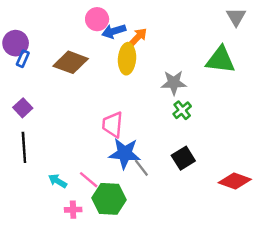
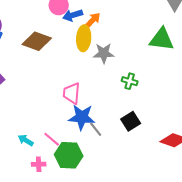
gray star: (174, 83) -> (104, 53), moved
green cross: (182, 110) -> (130, 81), turned -35

